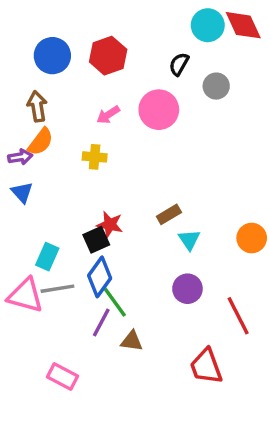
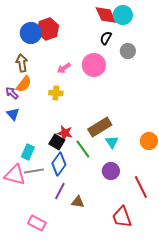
red diamond: (243, 25) -> (106, 15), moved
red hexagon: (108, 56) -> (48, 29), moved
purple arrow: (20, 157) -> (12, 93), turned -128
brown rectangle: (169, 214) -> (100, 127), size x1.6
black square: (96, 240) -> (57, 142), turned -35
green line: (115, 302) -> (83, 149), moved

